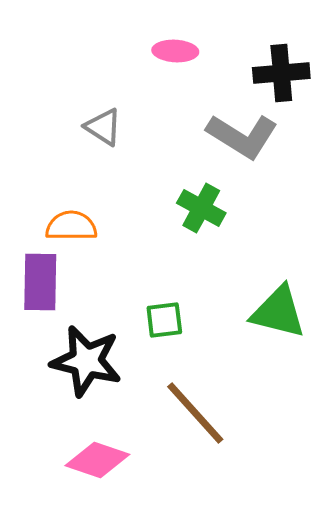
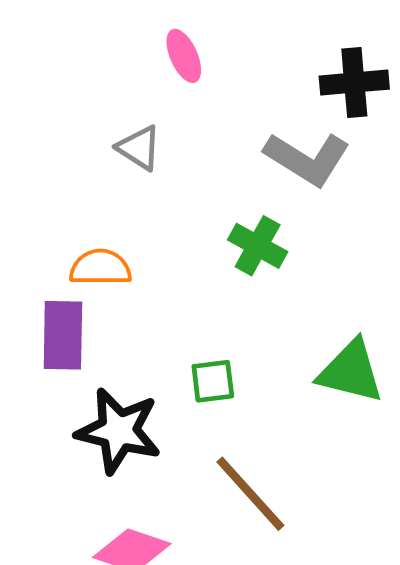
pink ellipse: (175, 51) -> (184, 56), moved, turned 63

